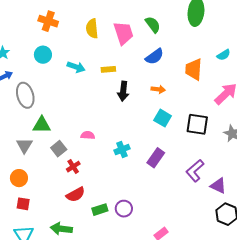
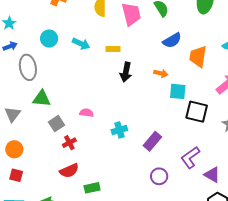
cyan circle: (43, 55) -> (49, 39), moved
blue semicircle: (154, 57) -> (172, 40), moved
cyan square: (163, 118) -> (178, 91), moved, turned -30
gray triangle: (24, 145) -> (13, 114), moved
purple circle: (124, 209) -> (159, 176), moved

